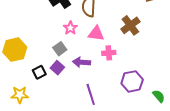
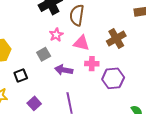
purple square: (57, 68) -> (34, 103), moved
purple hexagon: (132, 81) -> (113, 78), moved

